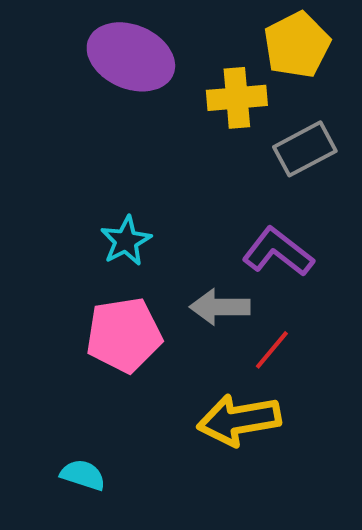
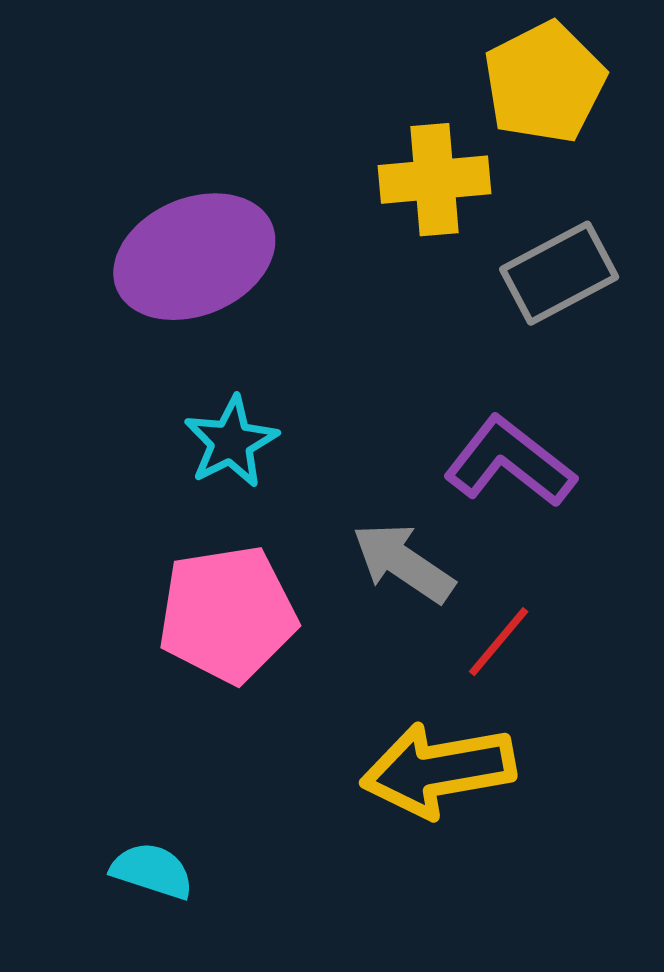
purple ellipse: (131, 57) -> (194, 257), moved, turned -46
gray arrow: (220, 307) -> (403, 563), turned 34

